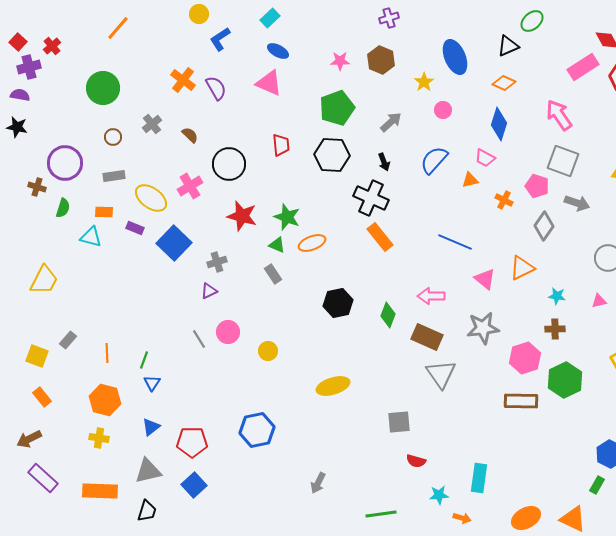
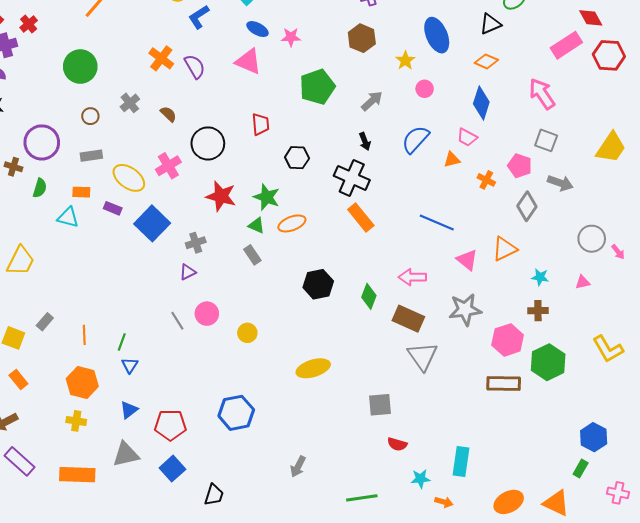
pink star: (340, 61) -> (291, 37), moved
black hexagon: (332, 155) -> (297, 158), moved, size x0.7
gray square: (563, 161) -> (546, 140), size x0.7
black trapezoid: (147, 511) -> (214, 495), moved

